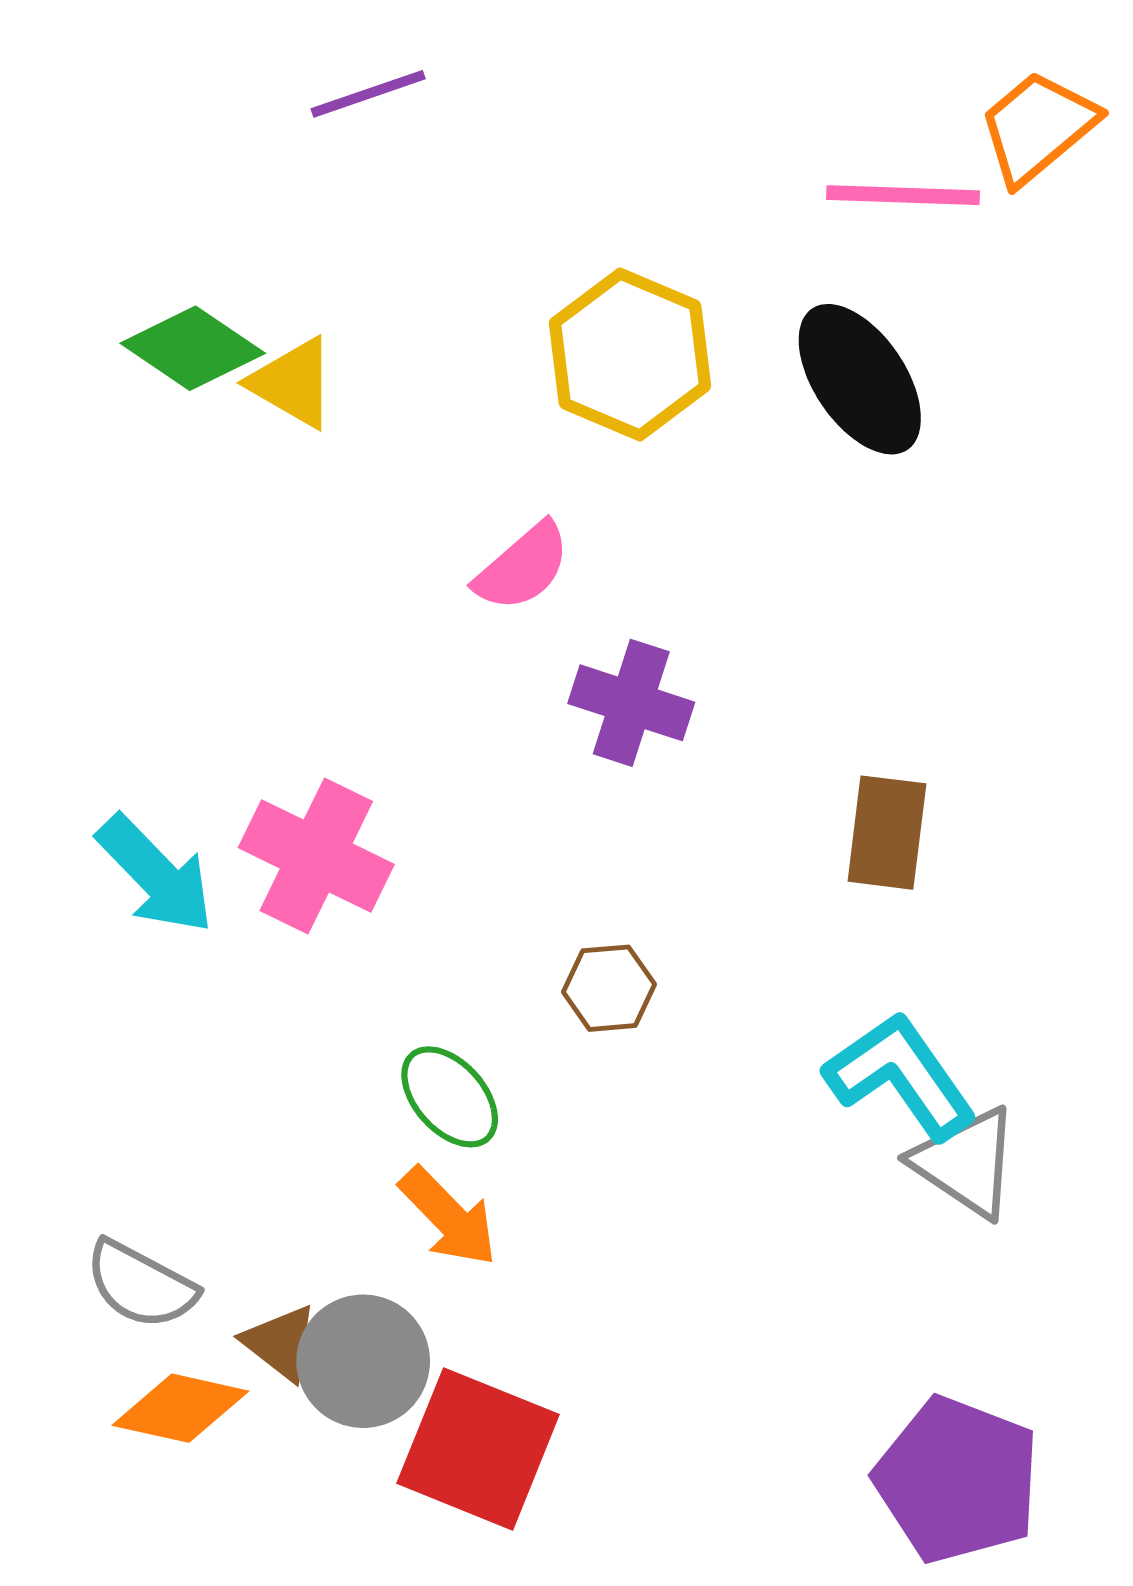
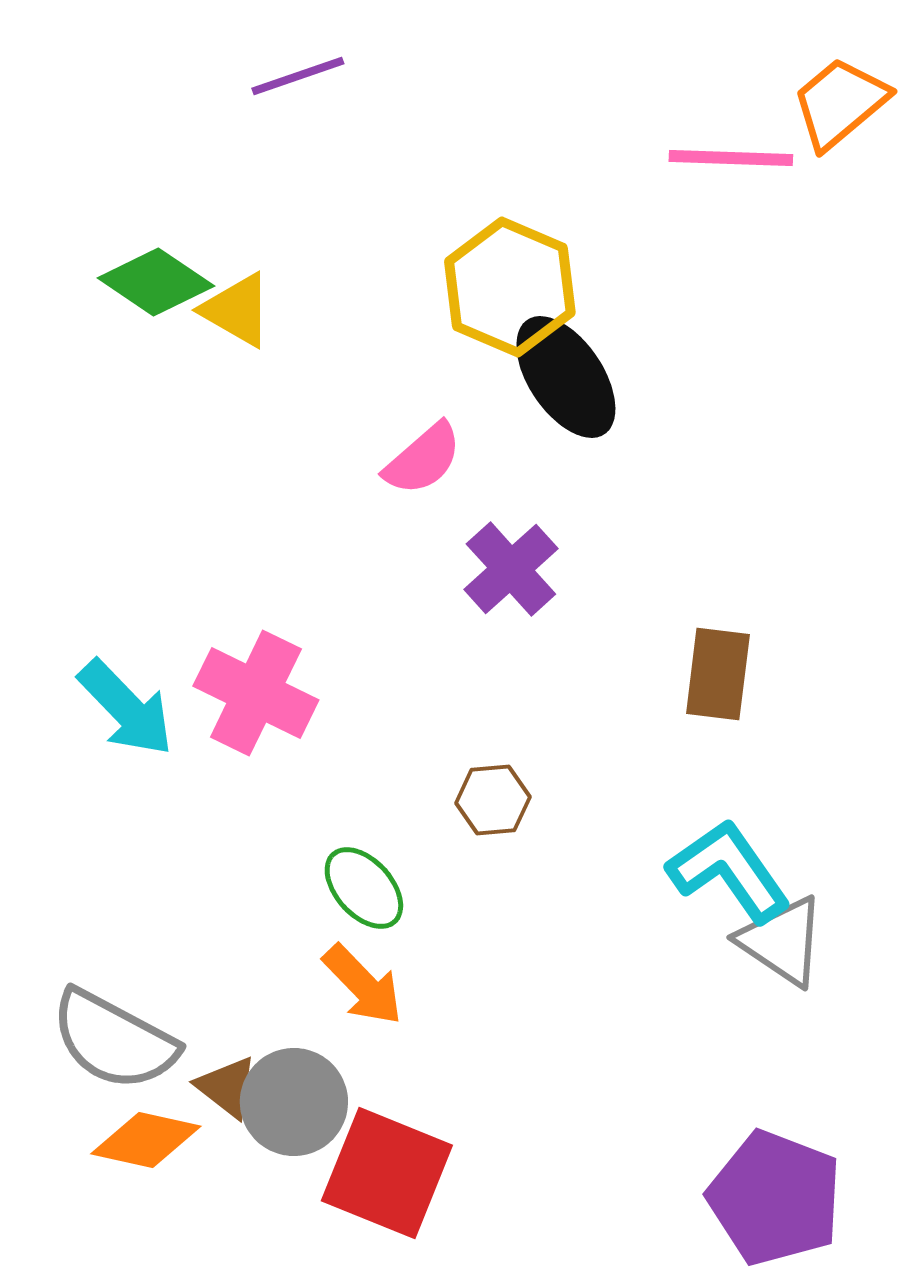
black ellipse: (860, 379) -> (566, 377), moved
purple cross: (631, 703) -> (511, 569), turned 30
gray semicircle: (141, 1285) -> (114, 1040), size x1.4

